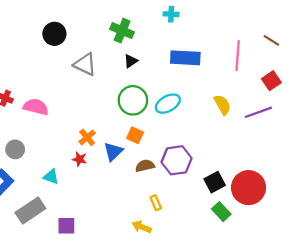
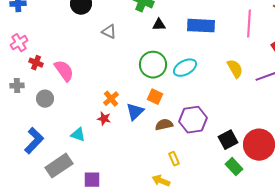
black triangle: (131, 61) -> (159, 25), moved, turned 32
gray triangle: (85, 64) -> (109, 32), size x0.7
pink semicircle: (36, 107) -> (64, 71), turned 40
gray circle: (15, 149) -> (45, 99), moved

